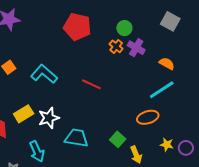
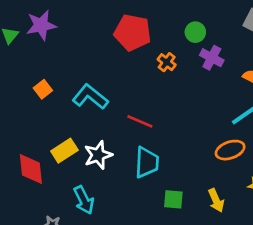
orange cross: (116, 46) -> (167, 62), moved
red line: (91, 84) -> (140, 121), moved
cyan trapezoid: (76, 138) -> (147, 162), moved, turned 85
green square: (118, 139) -> (173, 199), moved, turned -35

